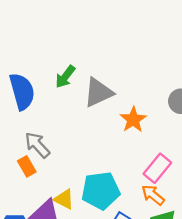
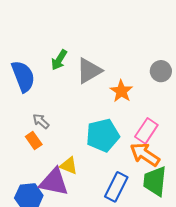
gray arrow: (37, 145) -> (41, 121), size x0.7
cyan pentagon: (101, 191) -> (103, 135), moved
orange arrow: (153, 195) -> (145, 154), size x1.4

